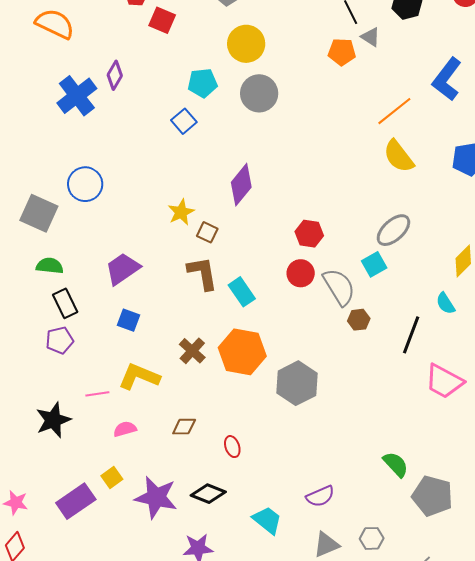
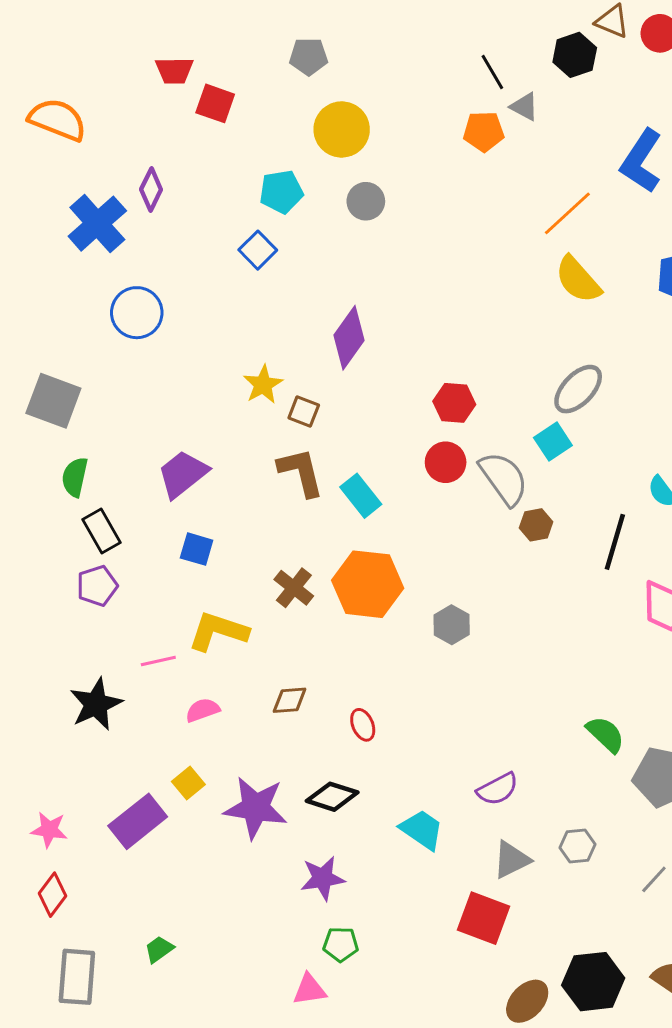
gray circle: (259, 93) -> (366, 201), size x0.7
blue circle: (85, 184) -> (137, 313), moved
green semicircle: (50, 266) -> (75, 477), turned -80
gray hexagon: (297, 383) -> (452, 625), size x0.6

